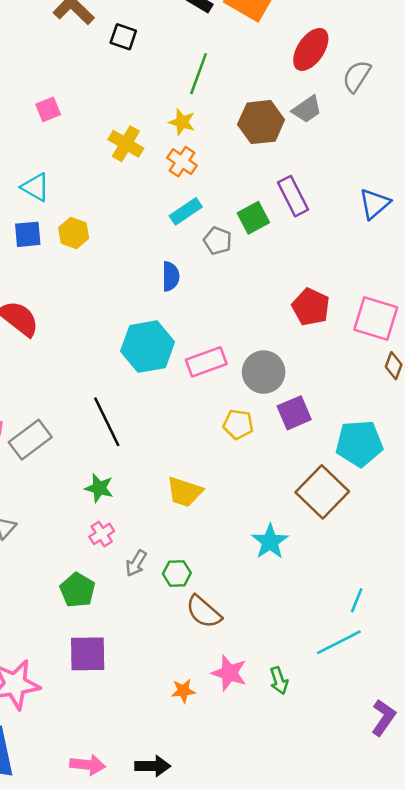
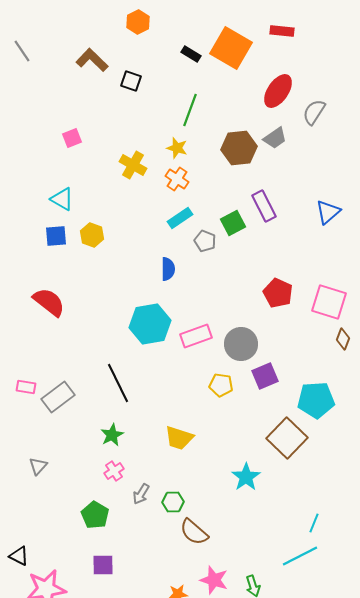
green star: (99, 488) -> (112, 435), turned 30
purple square: (88, 654) -> (103, 565), size x0.7

